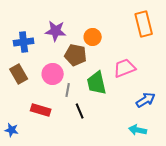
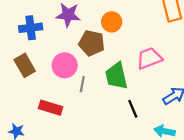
black line: (80, 111) -> (133, 109), moved

